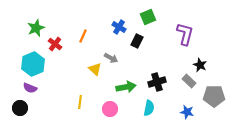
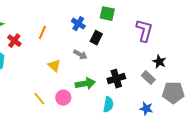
green square: (148, 17) -> (107, 14), turned 35
gray arrow: (111, 58) -> (80, 55), moved
yellow line: (80, 102) -> (39, 99), turned -48
pink circle: (110, 109) -> (63, 98), moved

